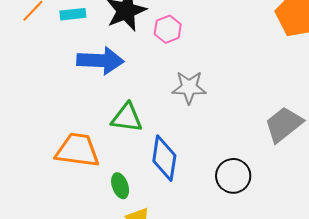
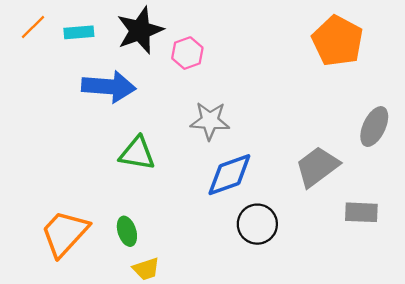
orange trapezoid: (77, 150) -> (65, 233), moved, turned -57
blue diamond: (164, 158) -> (229, 175), moved, turned 60

